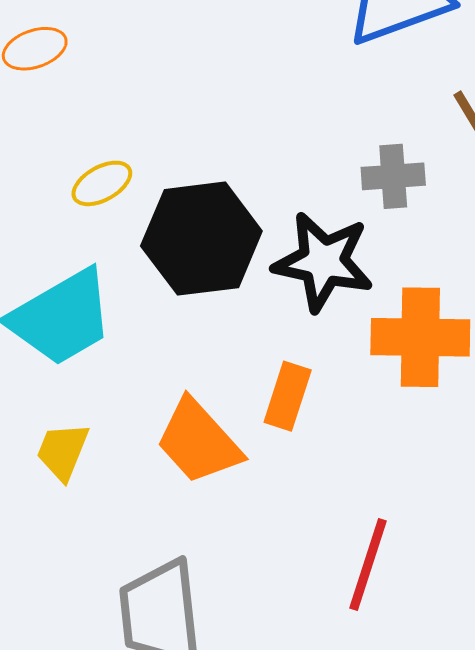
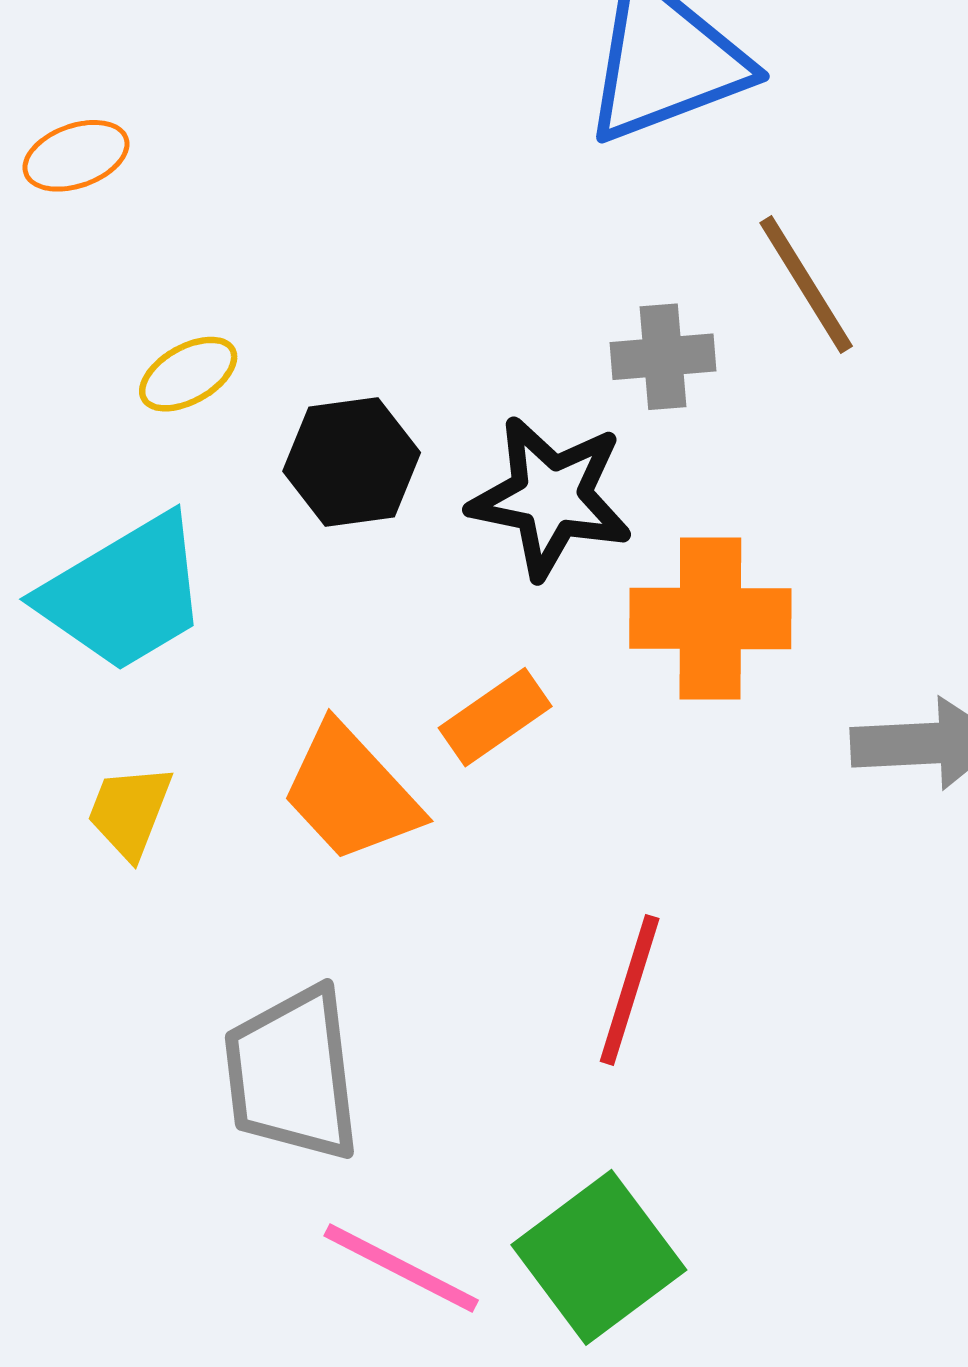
black hexagon: (201, 239) -> (352, 462), size x0.7
orange rectangle: (288, 396) -> (495, 717), turned 38

